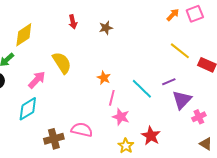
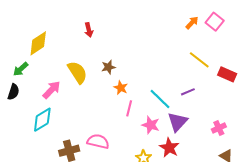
pink square: (195, 14) -> (215, 22), turned -30
brown star: (106, 28) -> (108, 67), moved
purple triangle: (182, 100) -> (178, 122), moved
pink star: (121, 117) -> (151, 125), moved

